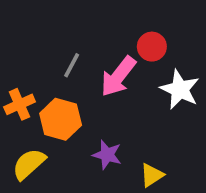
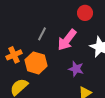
red circle: (152, 47) -> (85, 13), moved
purple star: (107, 155) -> (76, 69), moved

